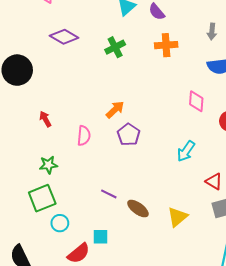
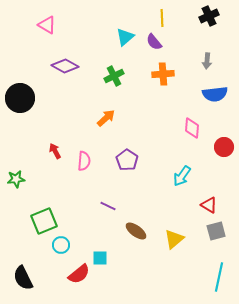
orange arrow: (115, 110) -> (106, 118), moved
red arrow: (45, 119) -> (55, 151), moved
green star: (48, 165) -> (16, 179), moved
purple line: (109, 194) -> (108, 206), moved

